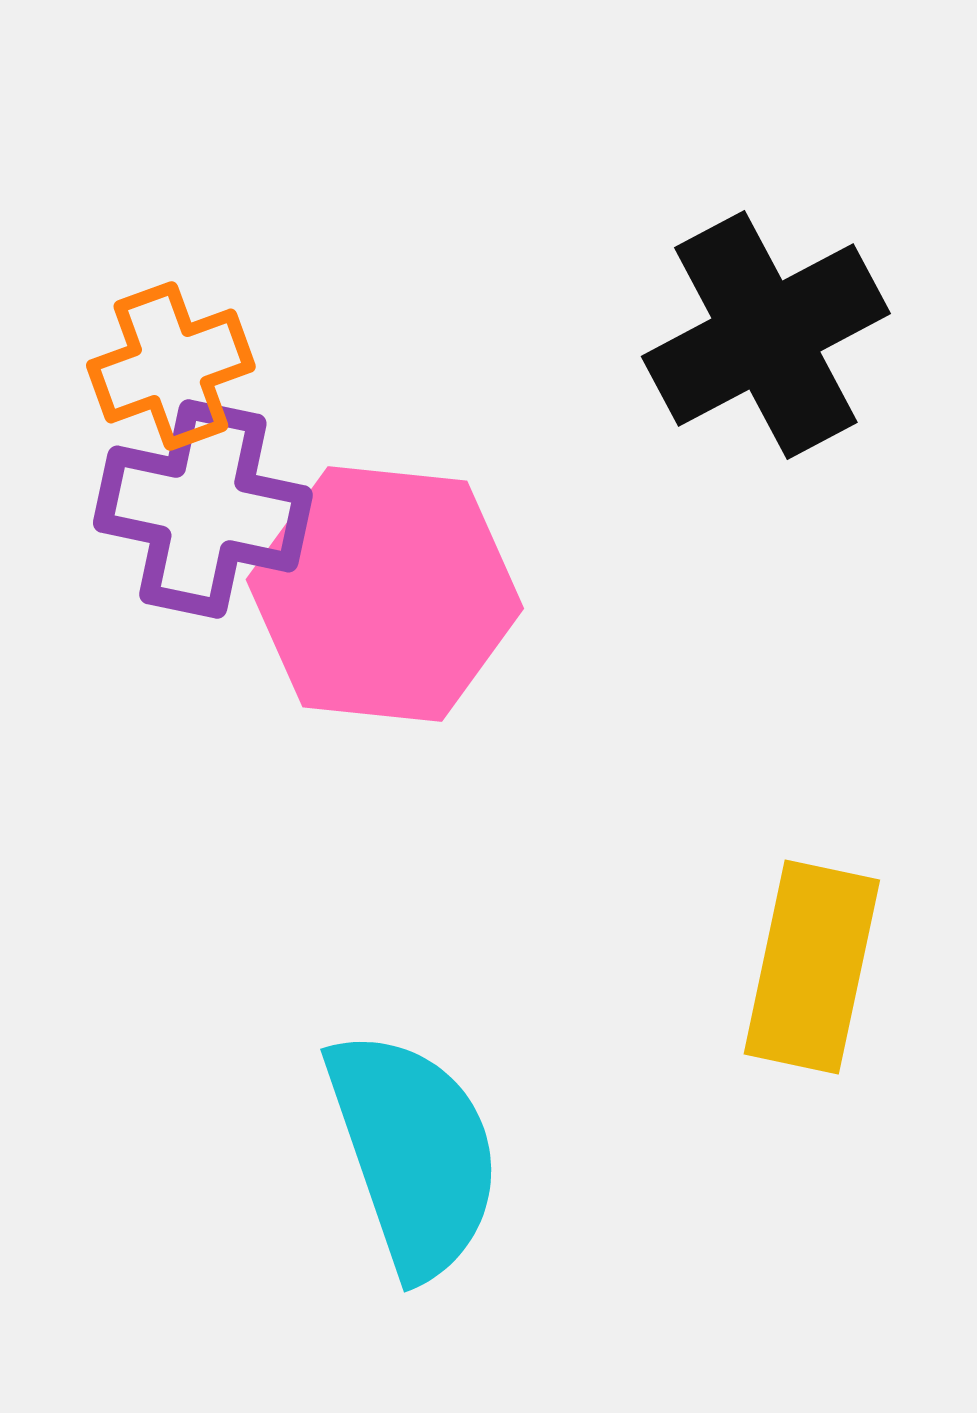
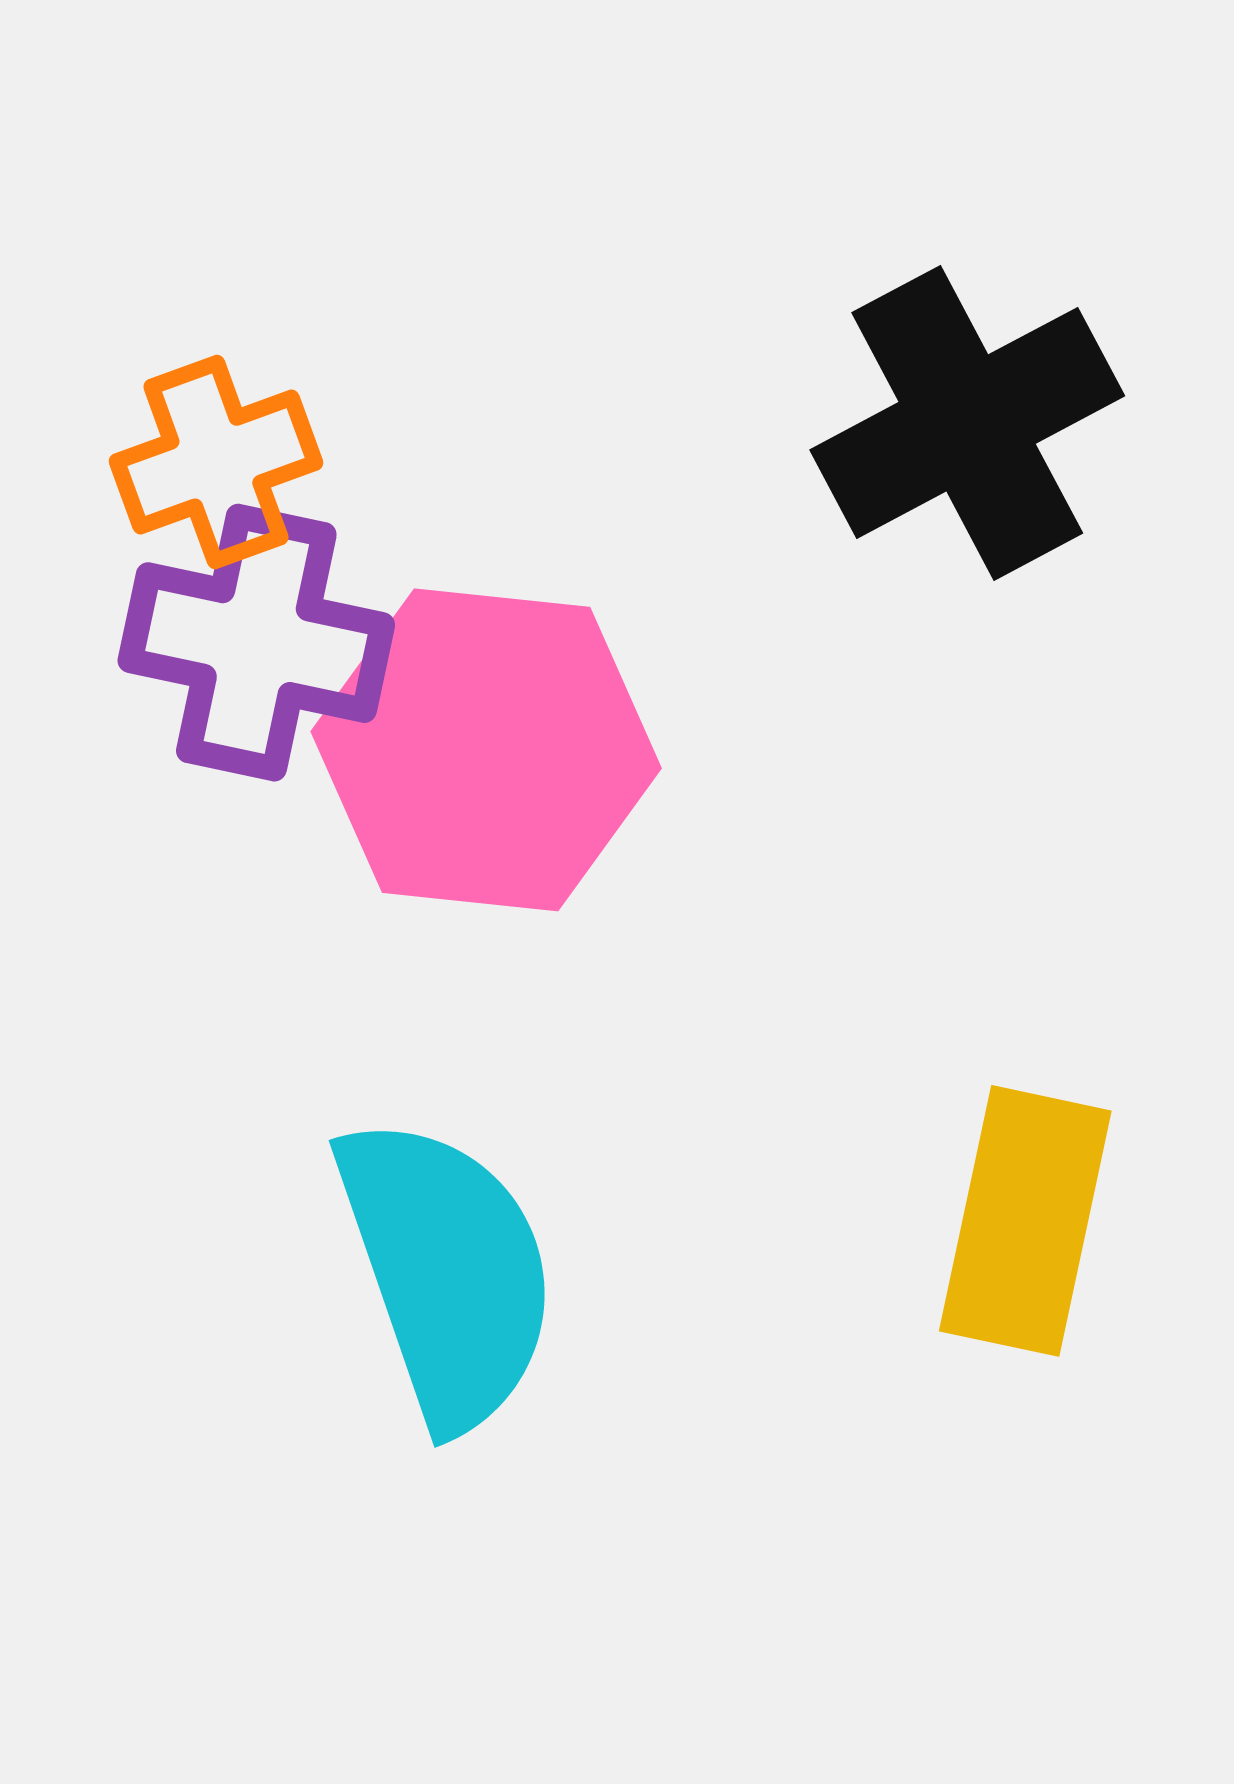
cyan semicircle: (414, 1153) -> (447, 1271), moved

